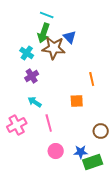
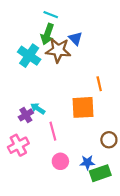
cyan cross: (27, 53) -> (29, 56), size x1.5
purple cross: (32, 76) -> (26, 115), moved
orange square: (77, 101) -> (83, 107), size x1.6
pink cross: (17, 125) -> (18, 145), moved

